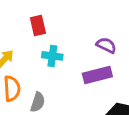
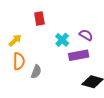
cyan cross: (52, 56) -> (62, 40), moved, turned 32

